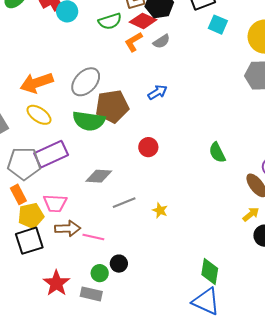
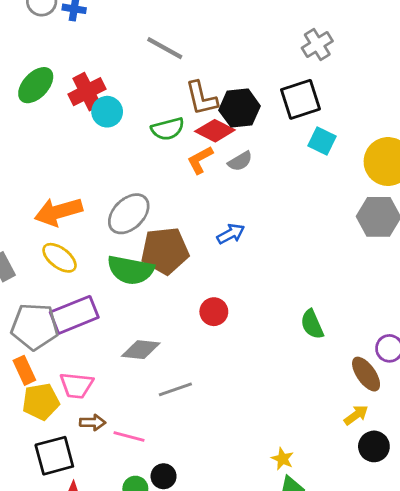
yellow star: (160, 210) -> (283, 459), moved
brown arrow: (68, 228) -> (93, 422), size x0.7
black square: (29, 241) -> (54, 456), moved

